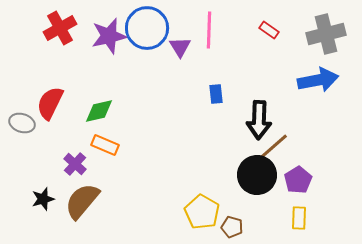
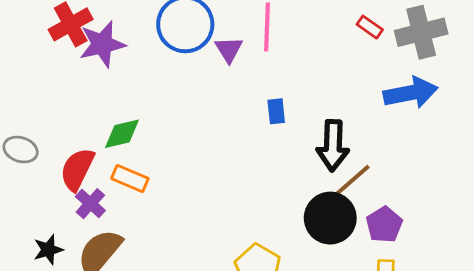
red rectangle: (269, 30) -> (370, 27), moved
purple star: (109, 36) -> (102, 44), moved
red semicircle: (50, 103) -> (77, 169), moved

